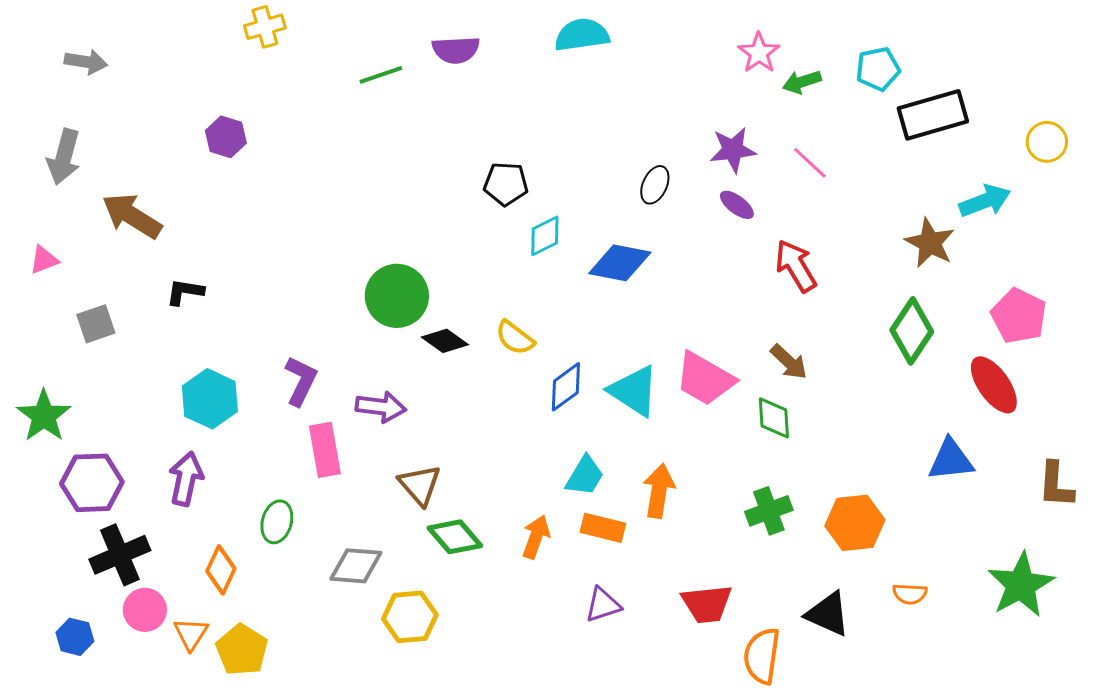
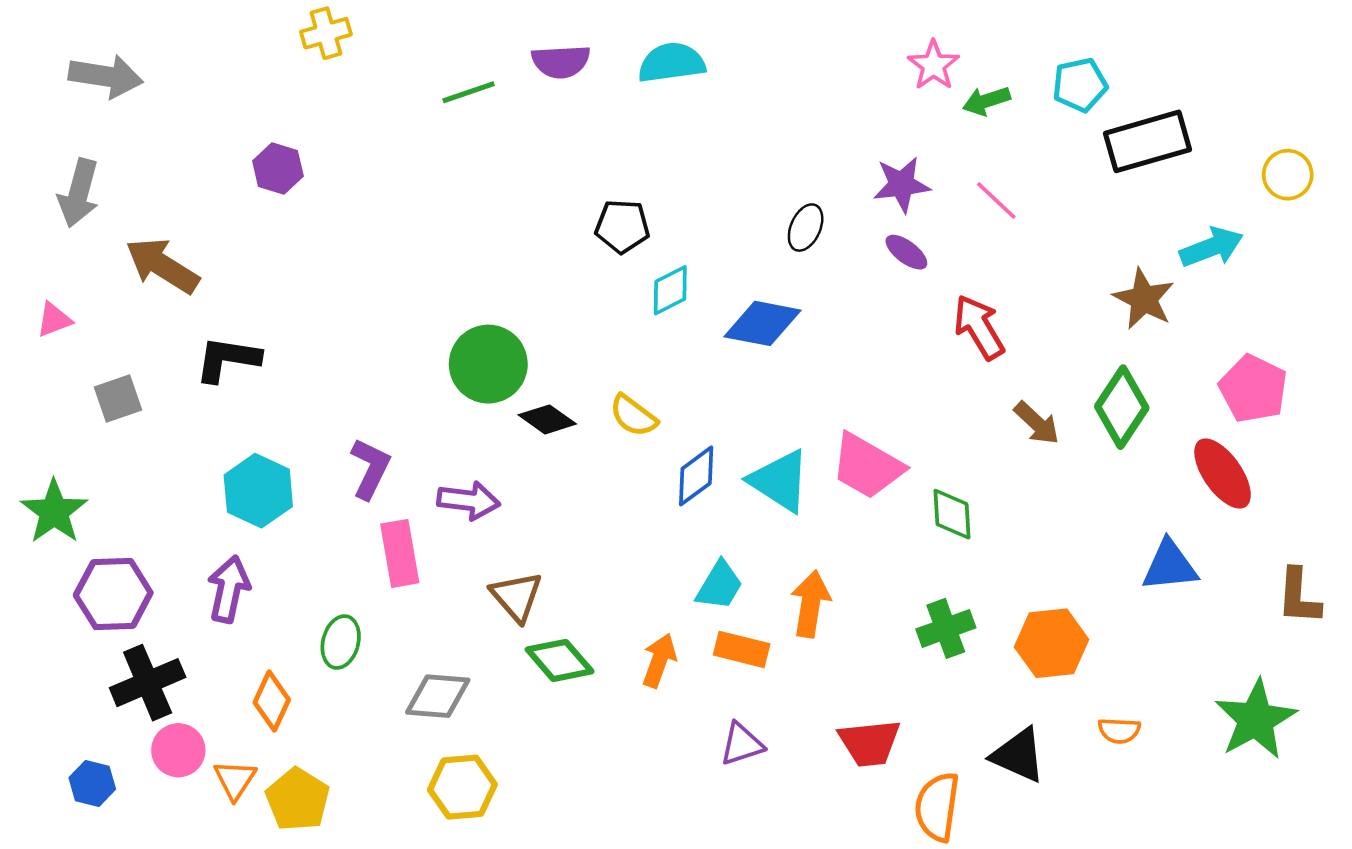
cyan semicircle: (582, 35) -> (672, 63), moved
gray arrow: (86, 62) -> (106, 76), size x1.4
black L-shape: (185, 292) -> (228, 359), size x1.4
brown arrow: (789, 362) -> (1037, 423), moved
yellow hexagon: (410, 617) -> (462, 787), moved

